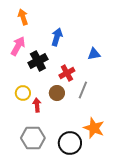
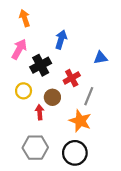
yellow circle: (23, 93) -> (24, 91), moved
brown circle: (57, 93) -> (52, 97), moved
orange star: (94, 128) -> (80, 121), moved

